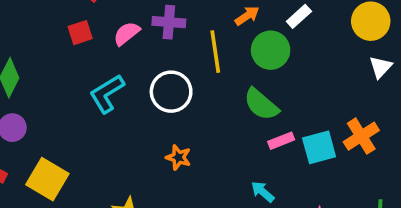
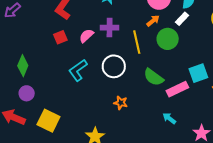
green semicircle: (261, 104) -> (154, 77), moved
pink rectangle: (281, 141) -> (177, 89), size x1.5
cyan square: (319, 147) -> (198, 73), moved

